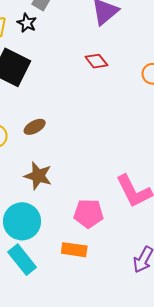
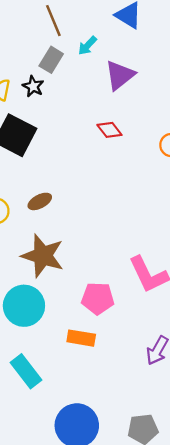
brown star: (38, 176) -> (43, 256), size x1.4
cyan rectangle: (22, 260) -> (26, 371), moved

